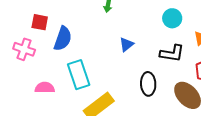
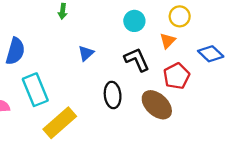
black L-shape: (172, 53) -> (137, 60), turned -120

